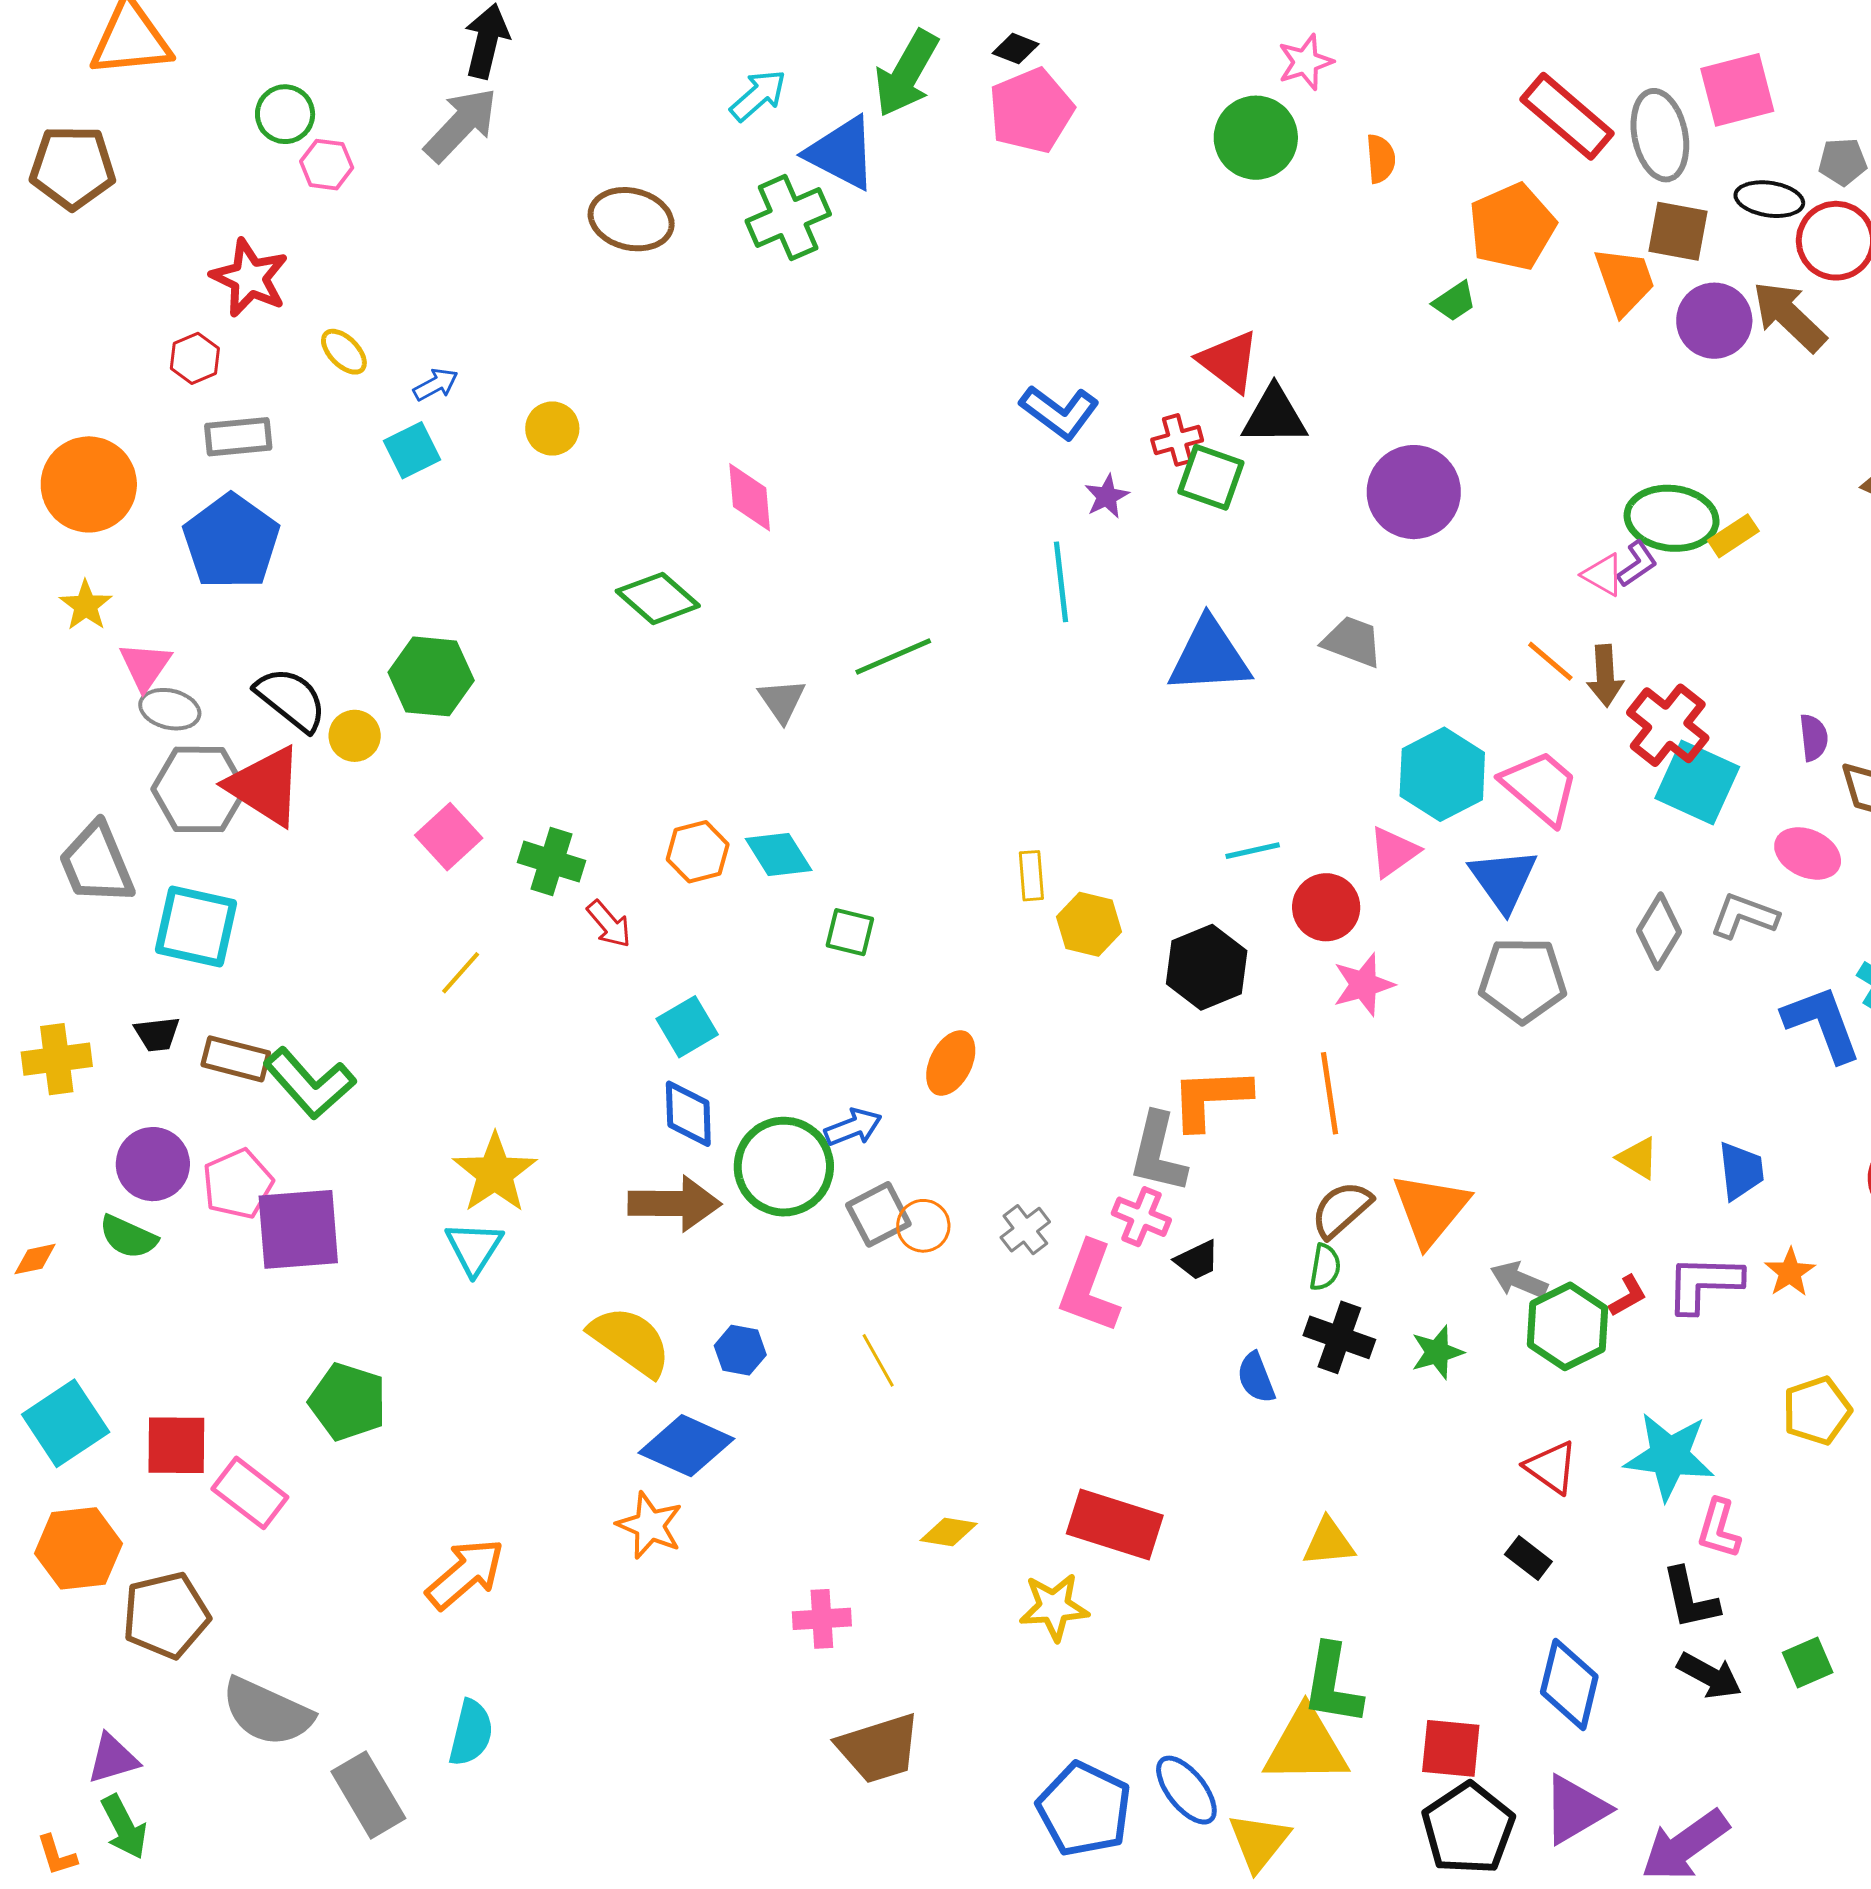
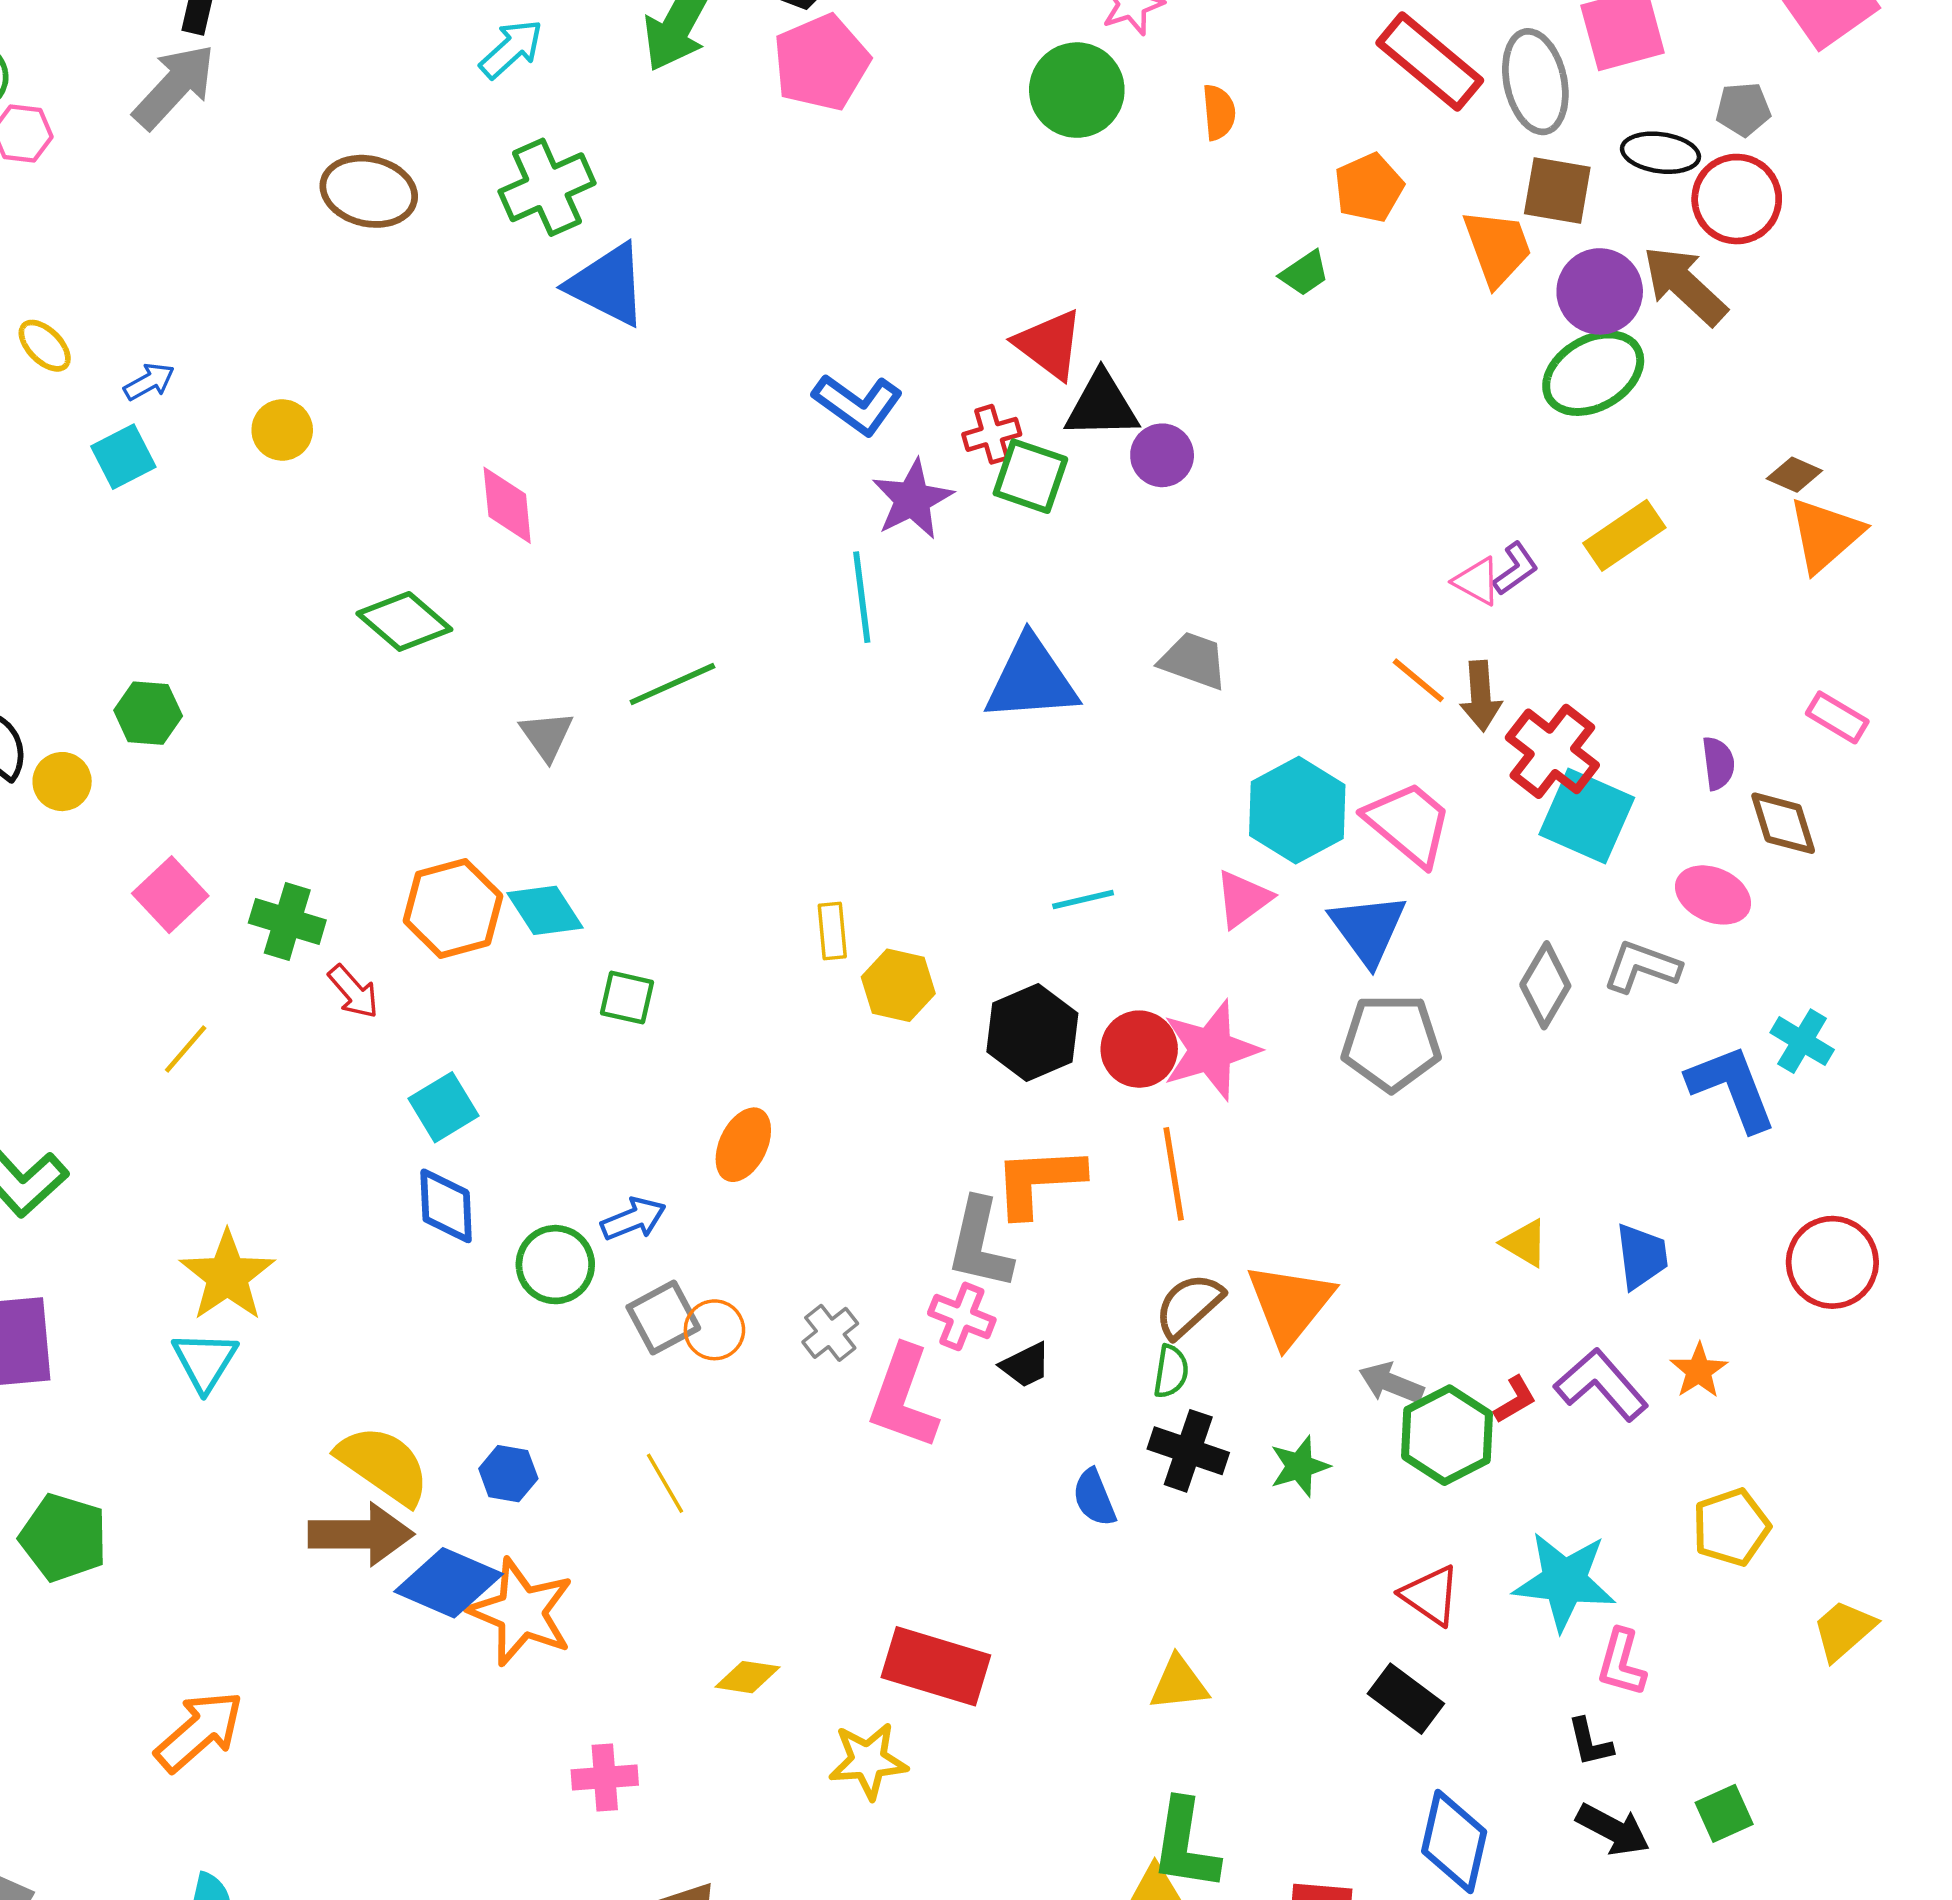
blue triangle: (842, 153) -> (607, 285), moved
orange pentagon: (1512, 227) -> (1369, 188), size x0.7
purple circle: (1414, 492) -> (1162, 455), moved, size x0.6
purple star: (1107, 496) -> (912, 499), size x1.6
green ellipse: (1672, 518) -> (1593, 373), moved, turned -36
yellow rectangle: (1733, 536) -> (1624, 535), size x1.4
green hexagon: (431, 676) -> (148, 713), size x0.7
orange hexagon: (698, 852) -> (453, 908), size x1.4
red circle: (1326, 907) -> (1139, 1049), moved
pink star: (1363, 985) -> (1211, 1050), size x1.4
green circle: (784, 1167) -> (555, 1265), size x0.7
brown arrow: (675, 1204) -> (361, 1534), moved
purple L-shape: (1704, 1284) -> (1601, 1385), turned 48
orange star: (650, 1525) -> (521, 1612), moved, size x1.4
black rectangle: (1528, 1558) -> (1406, 1699), size x1.4
black L-shape: (1690, 1598) -> (1590, 1742), size x0.7

